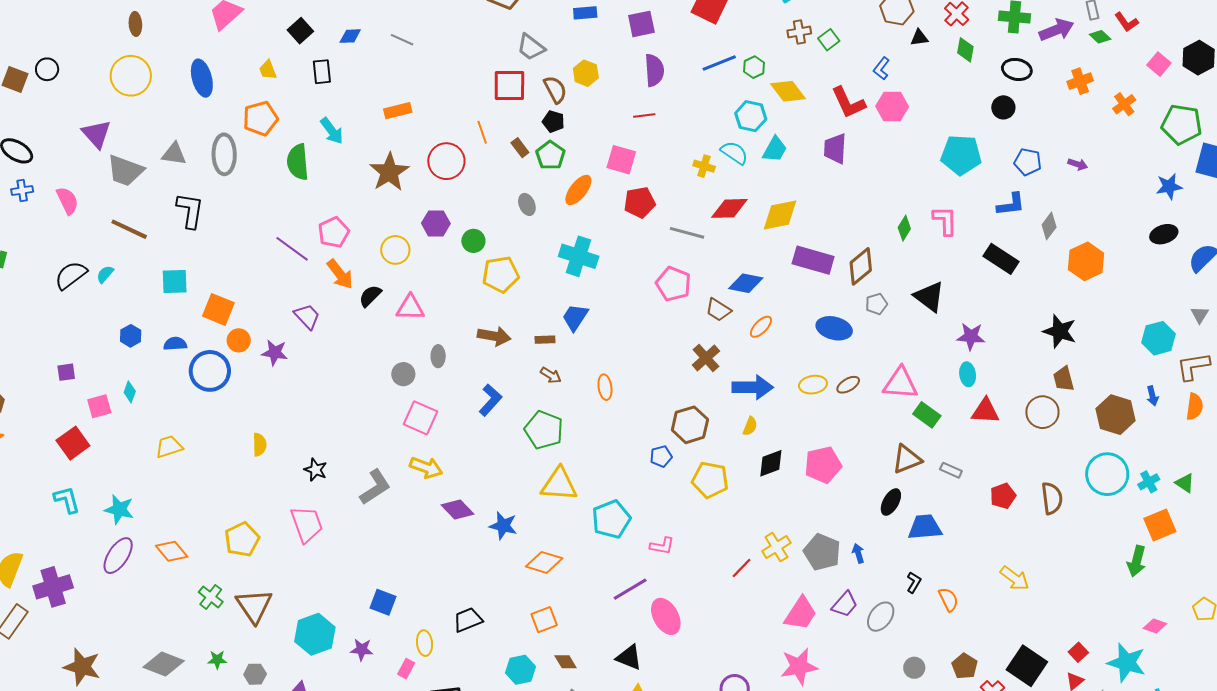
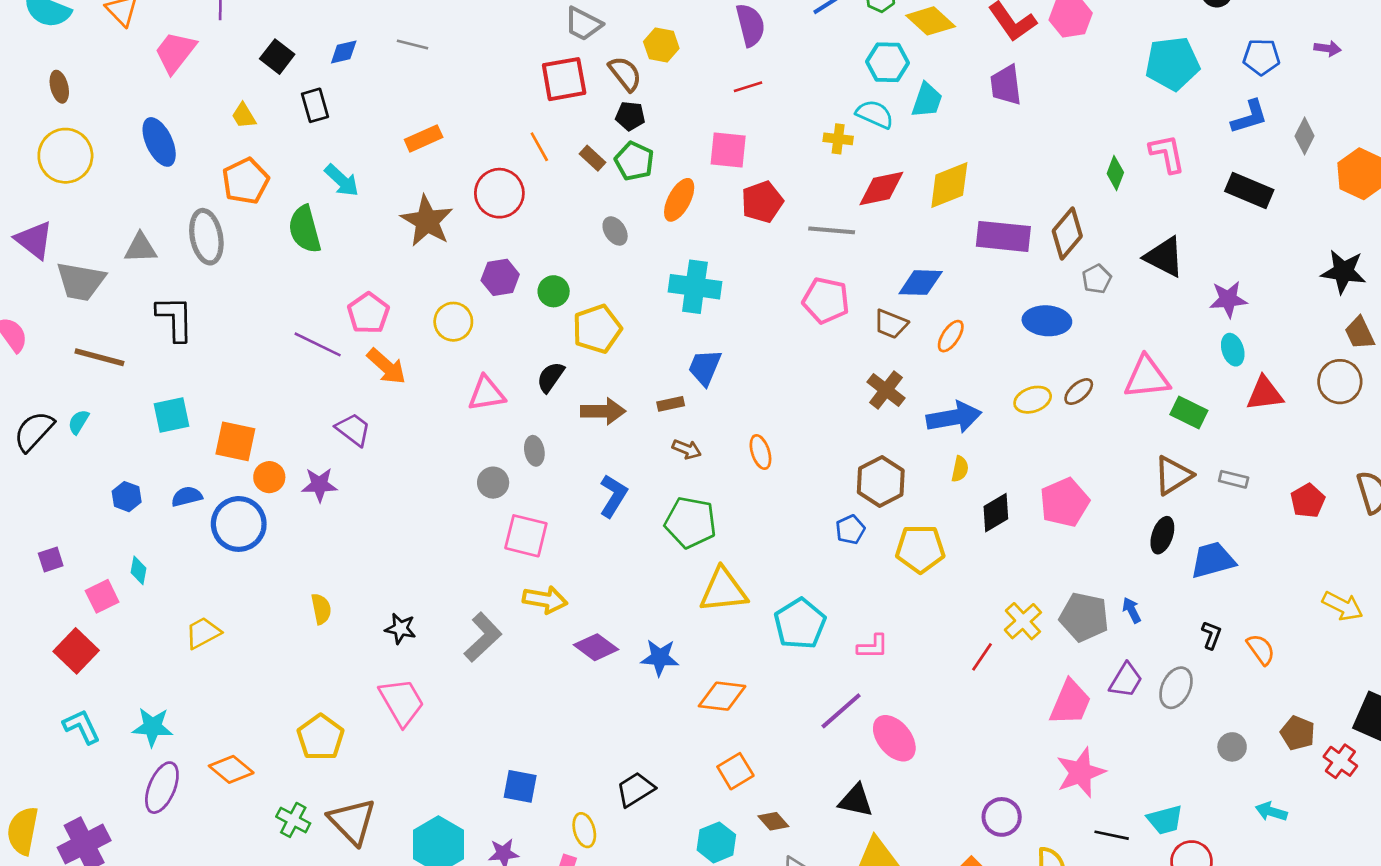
black semicircle: (370, 296) -> (551, 377), moved

